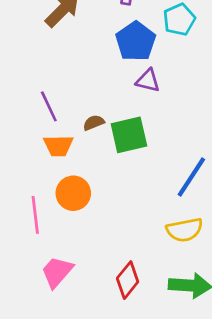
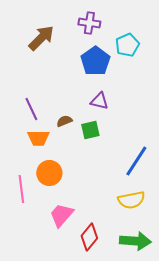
purple triangle: (148, 81) -> (99, 101), moved
green square: (129, 135) -> (90, 130), size x0.7
pink trapezoid: (57, 272) -> (61, 215), moved

